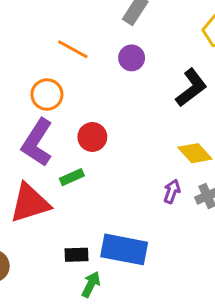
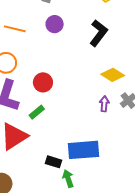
black rectangle: (77, 255) -> (53, 162), turned 35
green arrow: (91, 284) -> (68, 179), turned -30

